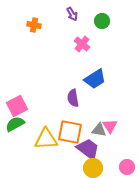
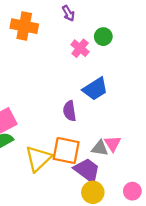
green circle: (102, 21) -> (103, 37), moved
orange cross: (34, 25) -> (24, 26), size x1.6
yellow triangle: (46, 139) -> (38, 159), turned -40

